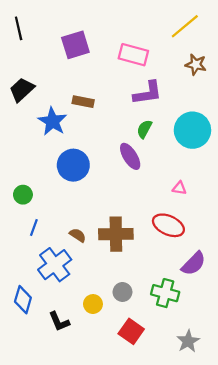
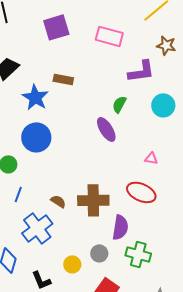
purple L-shape: (148, 93) -> (141, 71), moved
cyan circle: (192, 130) -> (163, 105), size x0.7
blue circle: (73, 165) -> (36, 137), moved
purple semicircle: (194, 264) -> (120, 227), moved, turned -35

